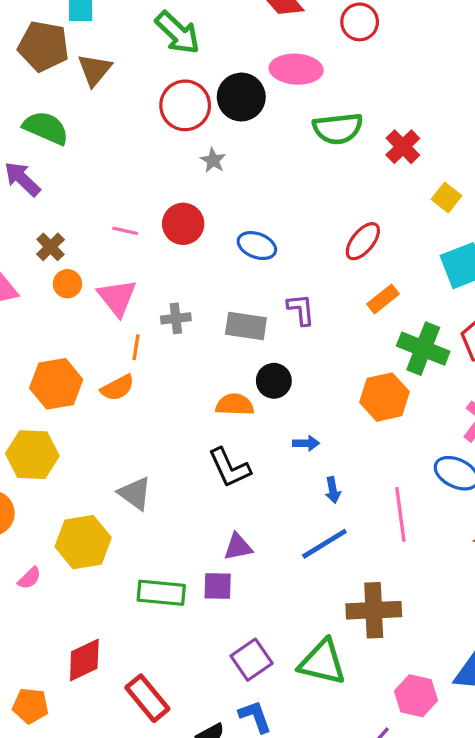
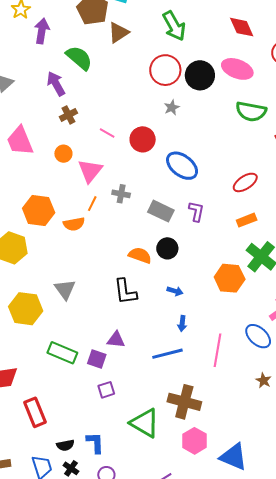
blue ellipse: (257, 246) -> (182, 166), size x1.4
brown cross: (50, 247) -> (68, 115), moved
purple square: (252, 660) -> (106, 390), moved, size x0.7
pink hexagon: (416, 696) -> (195, 441), moved

